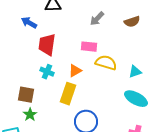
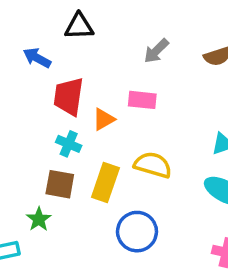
yellow semicircle: (106, 63) -> (153, 165), moved
orange triangle: (75, 71) -> (104, 119), moved
brown square: (26, 95) -> (60, 184), moved

